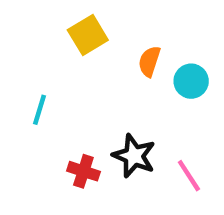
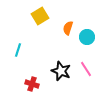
red cross: (83, 171) -> (32, 84), moved
pink line: (189, 176) -> (86, 69), moved

